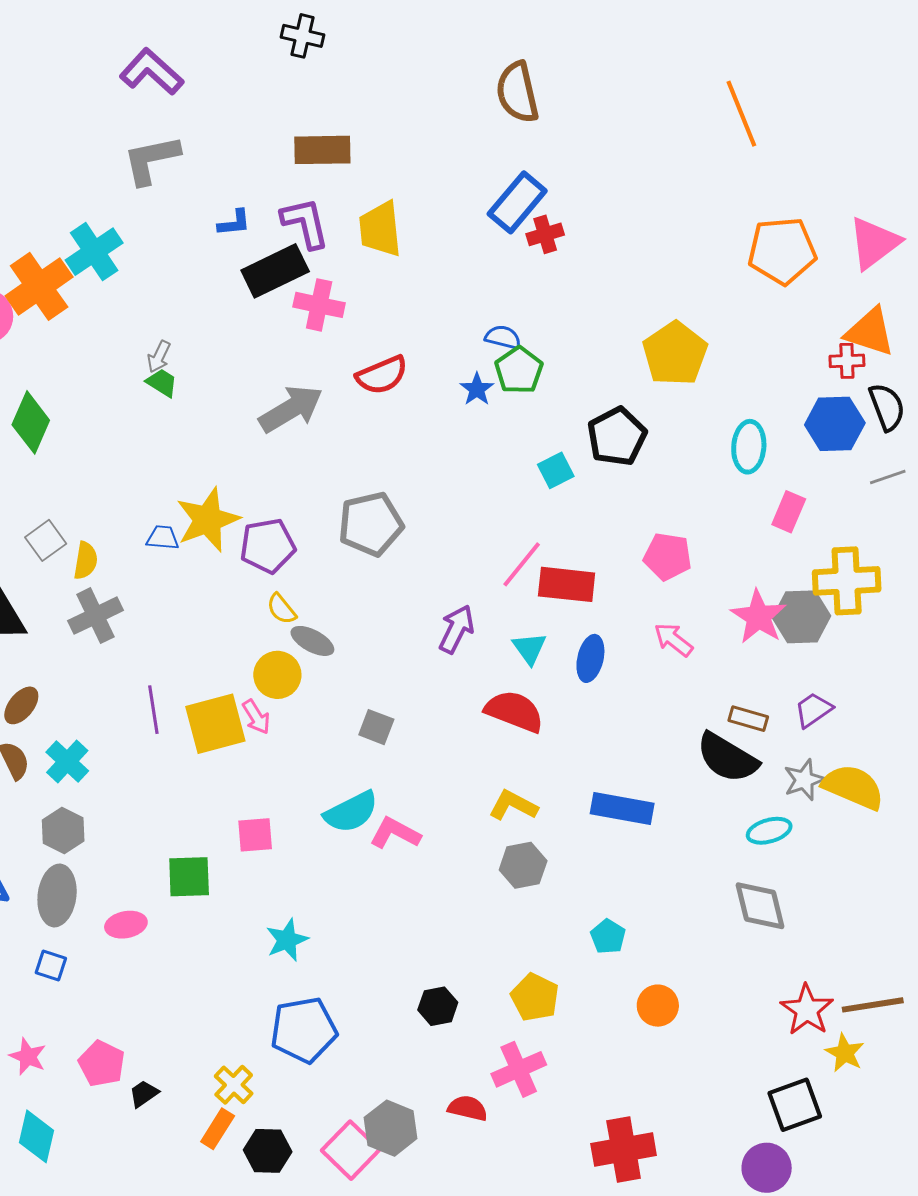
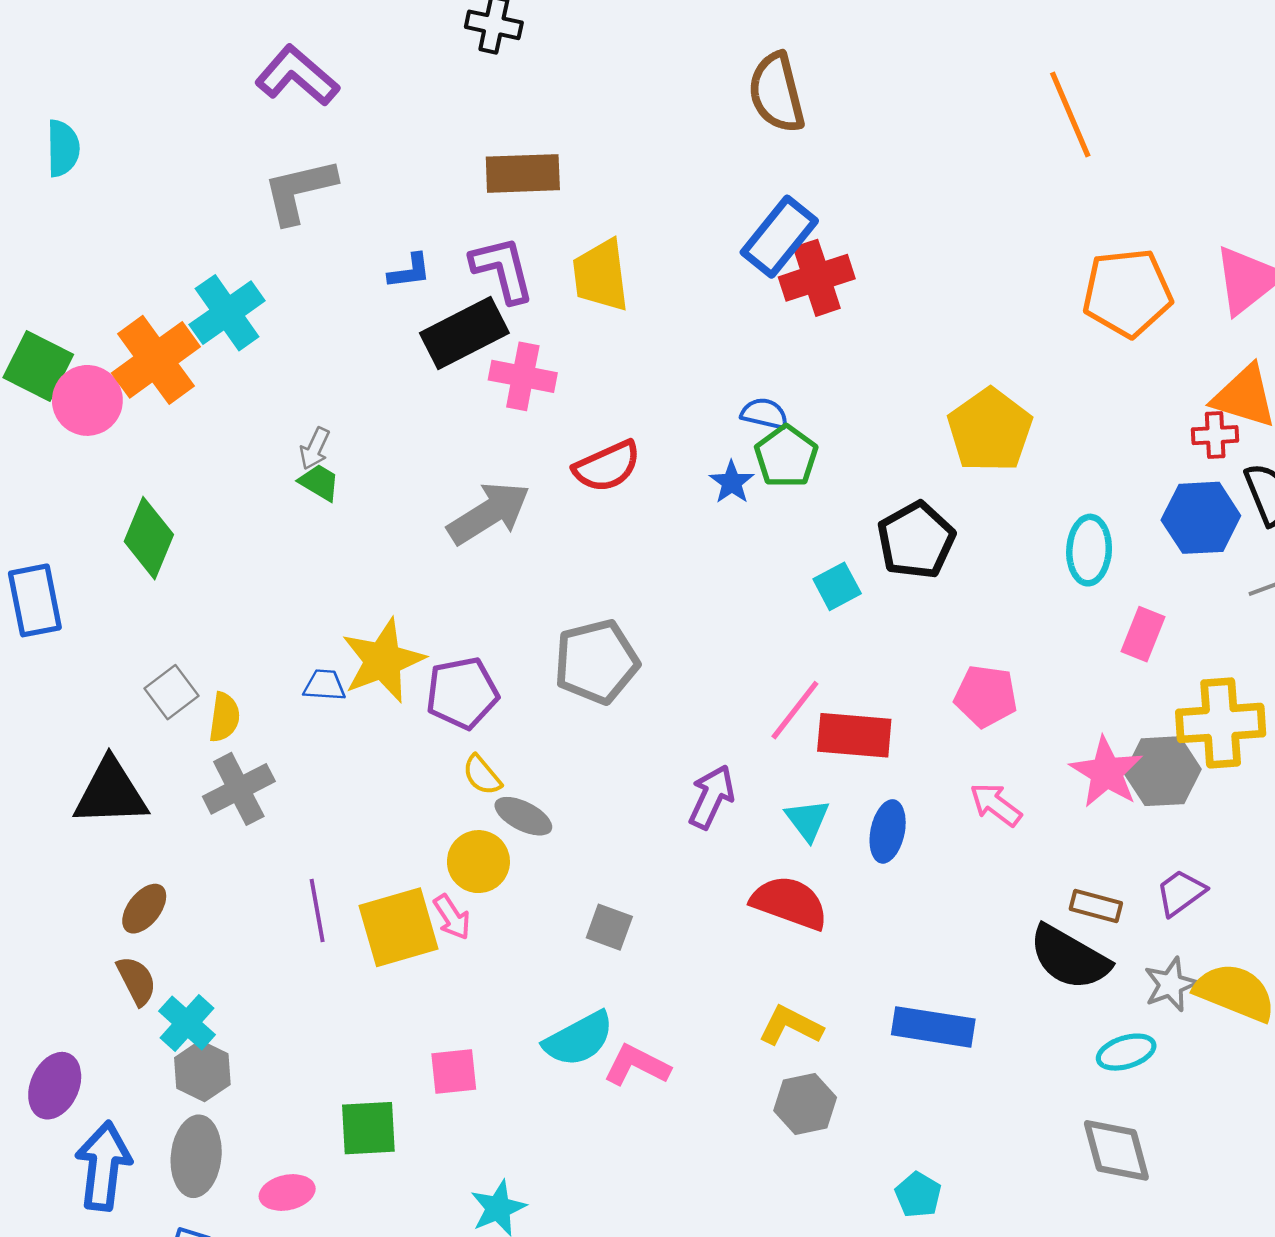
red cross: (545, 234) -> (817, 278), size x1.5
cyan cross: (67, 762) -> (187, 1023), moved

